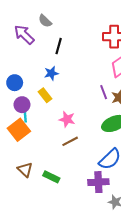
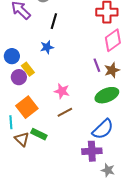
yellow rectangle: (45, 95) -> (28, 69), moved
cyan line: (25, 115) -> (11, 122), moved
orange square: (19, 130) -> (27, 107), moved
green rectangle: (51, 177) -> (39, 134), moved

